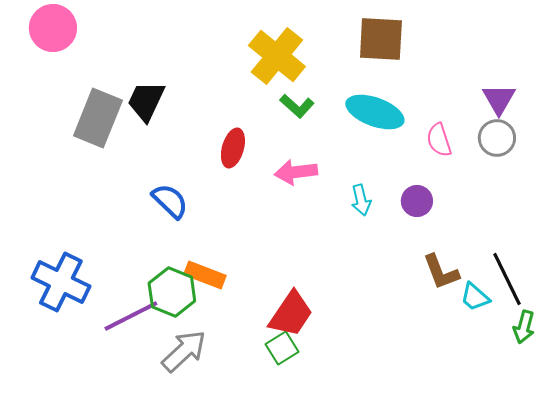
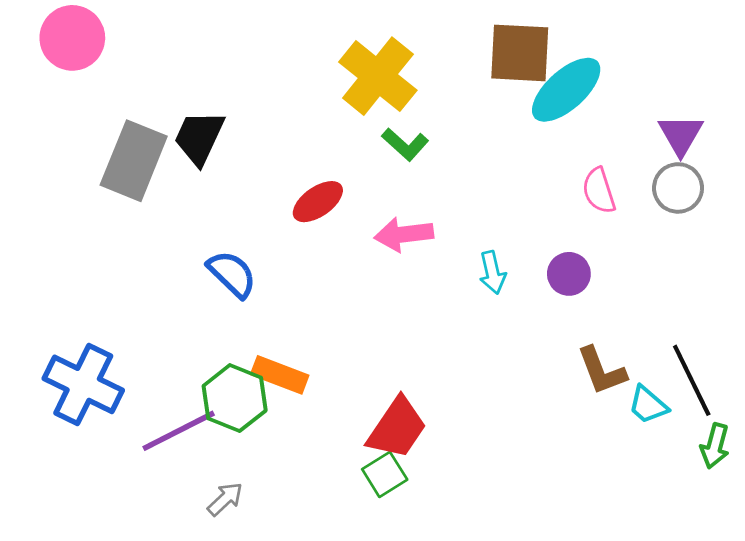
cyan ellipse: (375, 112) -> (566, 90), moved, turned -62
red ellipse: (233, 148) -> (318, 202), turned 39
gray arrow: (184, 351) -> (225, 499), moved, size x0.6

